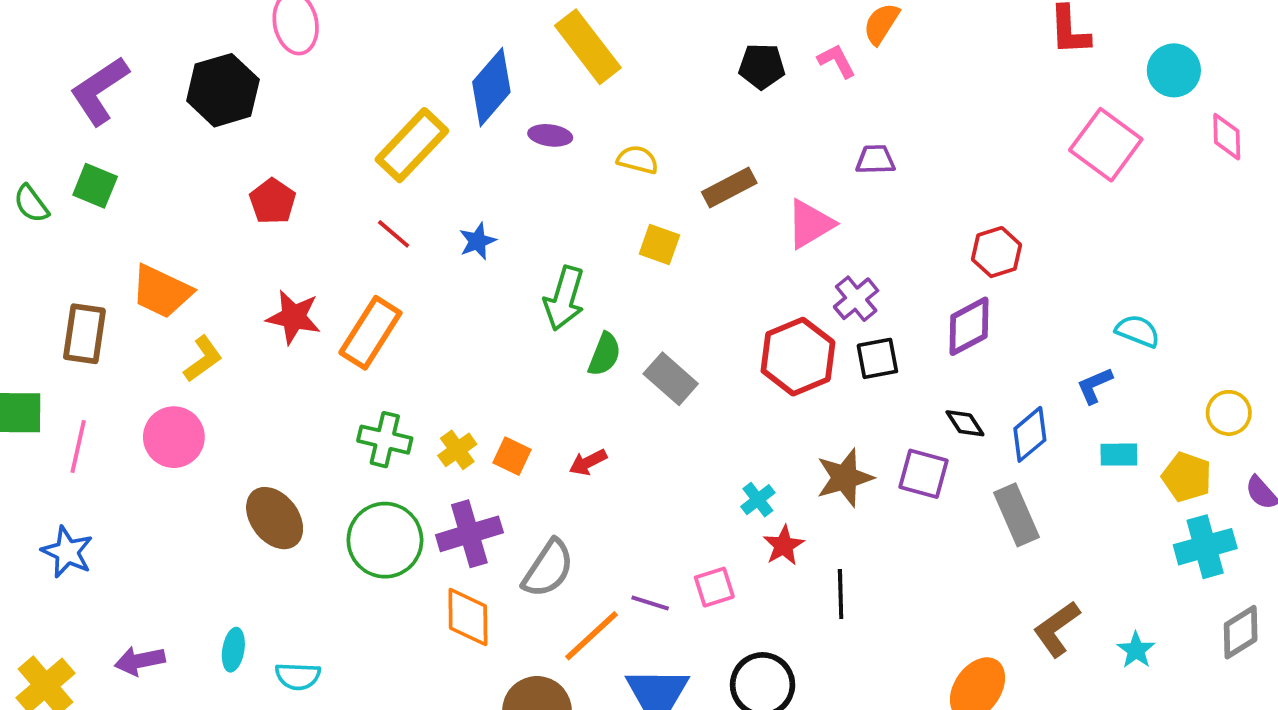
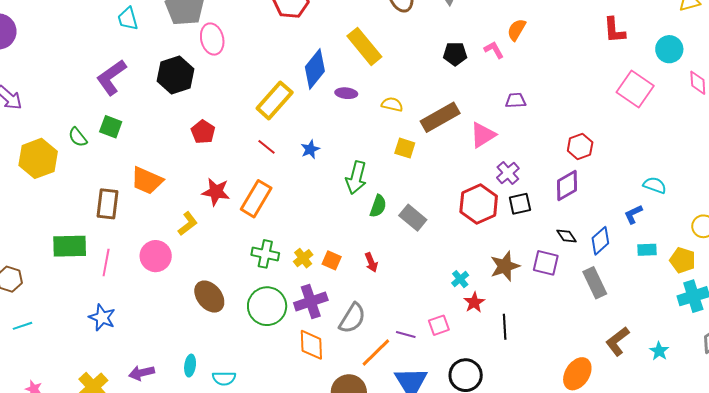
brown rectangle: (729, 187) -> (440, 117), size x1.4
yellow L-shape: (203, 359) -> (188, 224), moved
red arrow: (588, 462) -> (371, 262), turned -84

